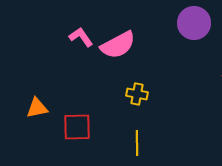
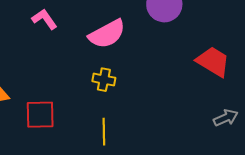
pink semicircle: (118, 45) -> (107, 34), moved

